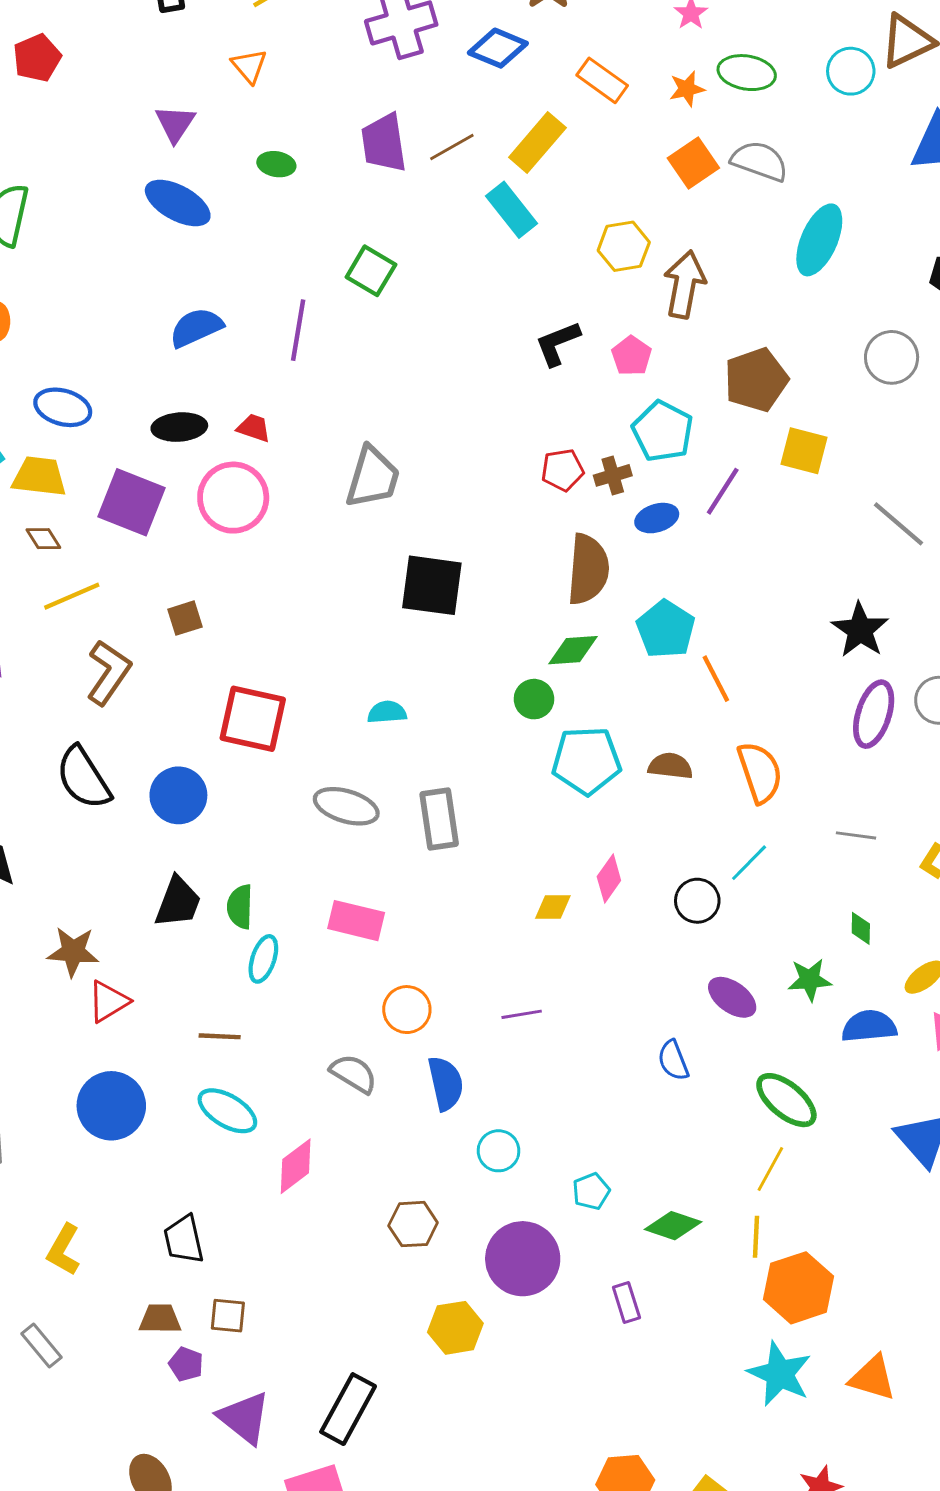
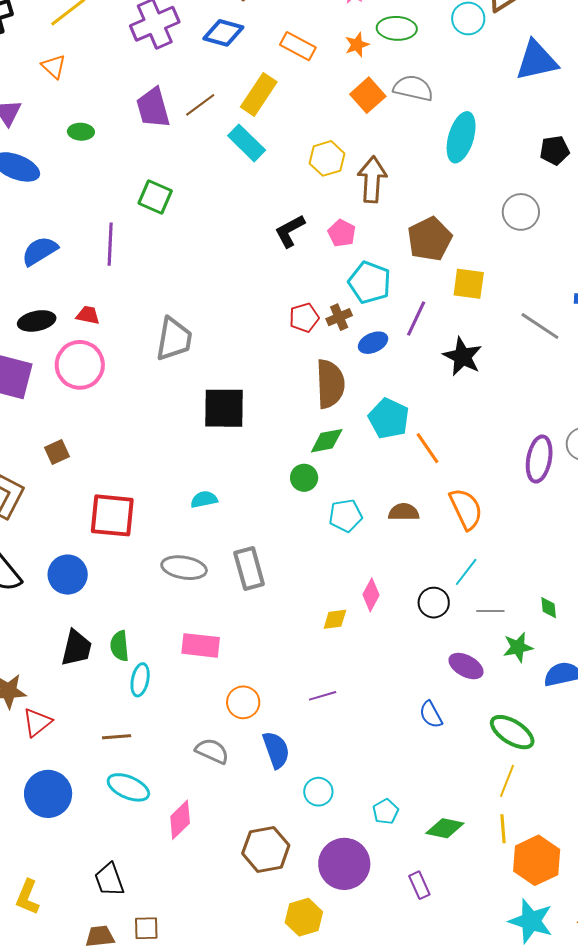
black star: (860, 630) -> (462, 357), moved
cyan pentagon: (586, 761) -> (345, 516), size x0.7
gray line: (856, 835) -> (490, 611), moved
brown hexagon: (413, 1224) -> (266, 849), size x1.4

